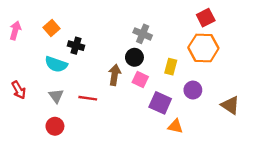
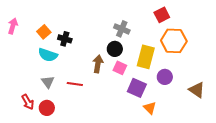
red square: (206, 18) -> (162, 15), moved
orange square: (51, 28) -> (44, 32), moved
yellow rectangle: (171, 67) -> (146, 57), size x1.6
red arrow: (19, 90) -> (28, 102), moved
orange triangle: (175, 126) -> (150, 108), turned 32

